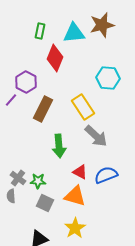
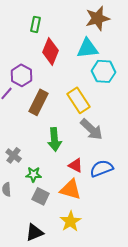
cyan triangle: (74, 33) -> (88, 48), moved
gray cross: (18, 178) -> (14, 155), moved

